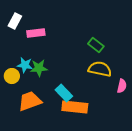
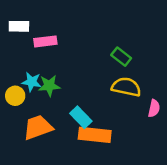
white rectangle: (15, 21) -> (19, 26), turned 63

